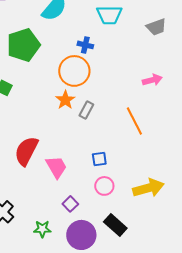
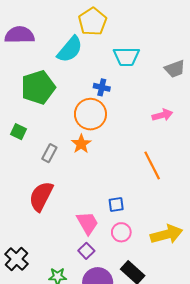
pink arrow: (152, 80) -> (162, 115), moved
gray rectangle: (86, 110) -> (49, 153), moved
pink trapezoid: (56, 167) -> (87, 223), moved

